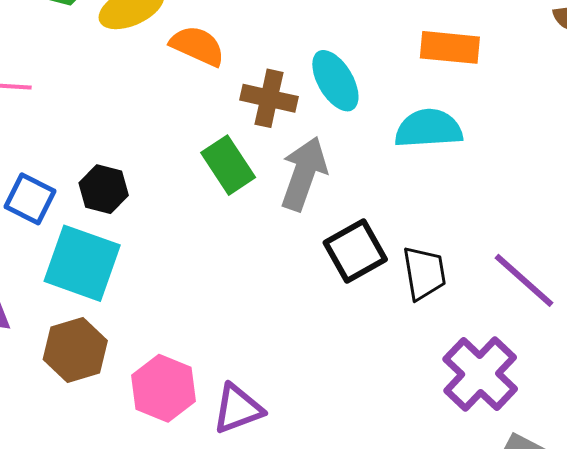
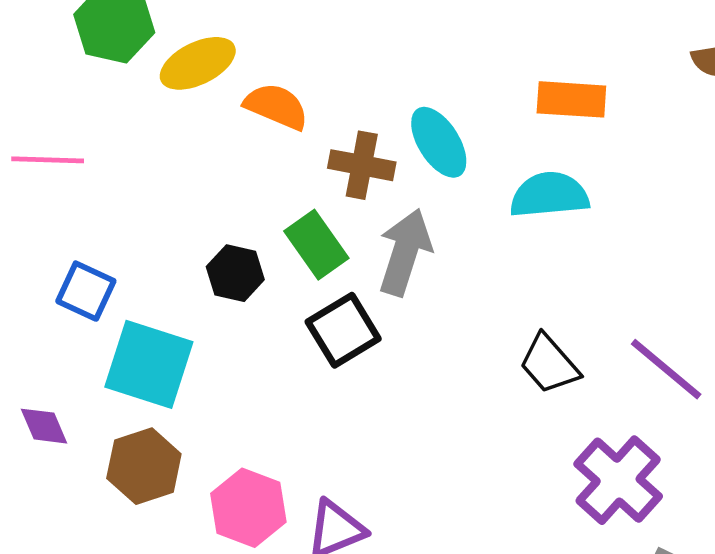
black hexagon: (104, 189) -> (235, 273), moved
black square: (355, 251) -> (343, 330), moved
black trapezoid: (424, 273) -> (549, 364), turned 150

